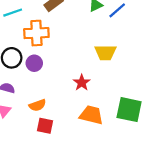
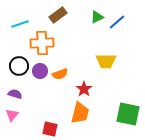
orange semicircle: (37, 105) -> (60, 74), moved
orange trapezoid: (91, 115) -> (80, 113), moved, turned 90

